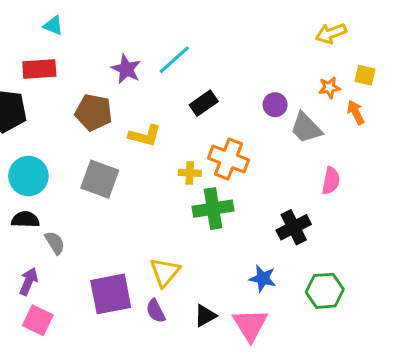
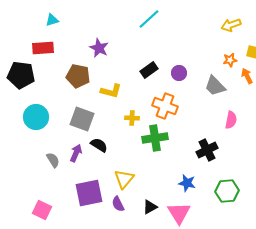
cyan triangle: (53, 26) -> (52, 20), turned -40
cyan line: (174, 60) -> (149, 19), moved
purple circle: (275, 105) -> (179, 73), moved
yellow cross: (190, 173) -> (132, 118), moved
black semicircle: (25, 219) -> (99, 145), moved, turned 30
purple arrow: (28, 281) -> (76, 153), moved

